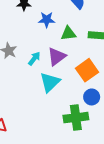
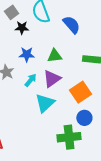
blue star: (47, 20) -> (27, 54), moved
green triangle: (68, 33) -> (55, 56), moved

